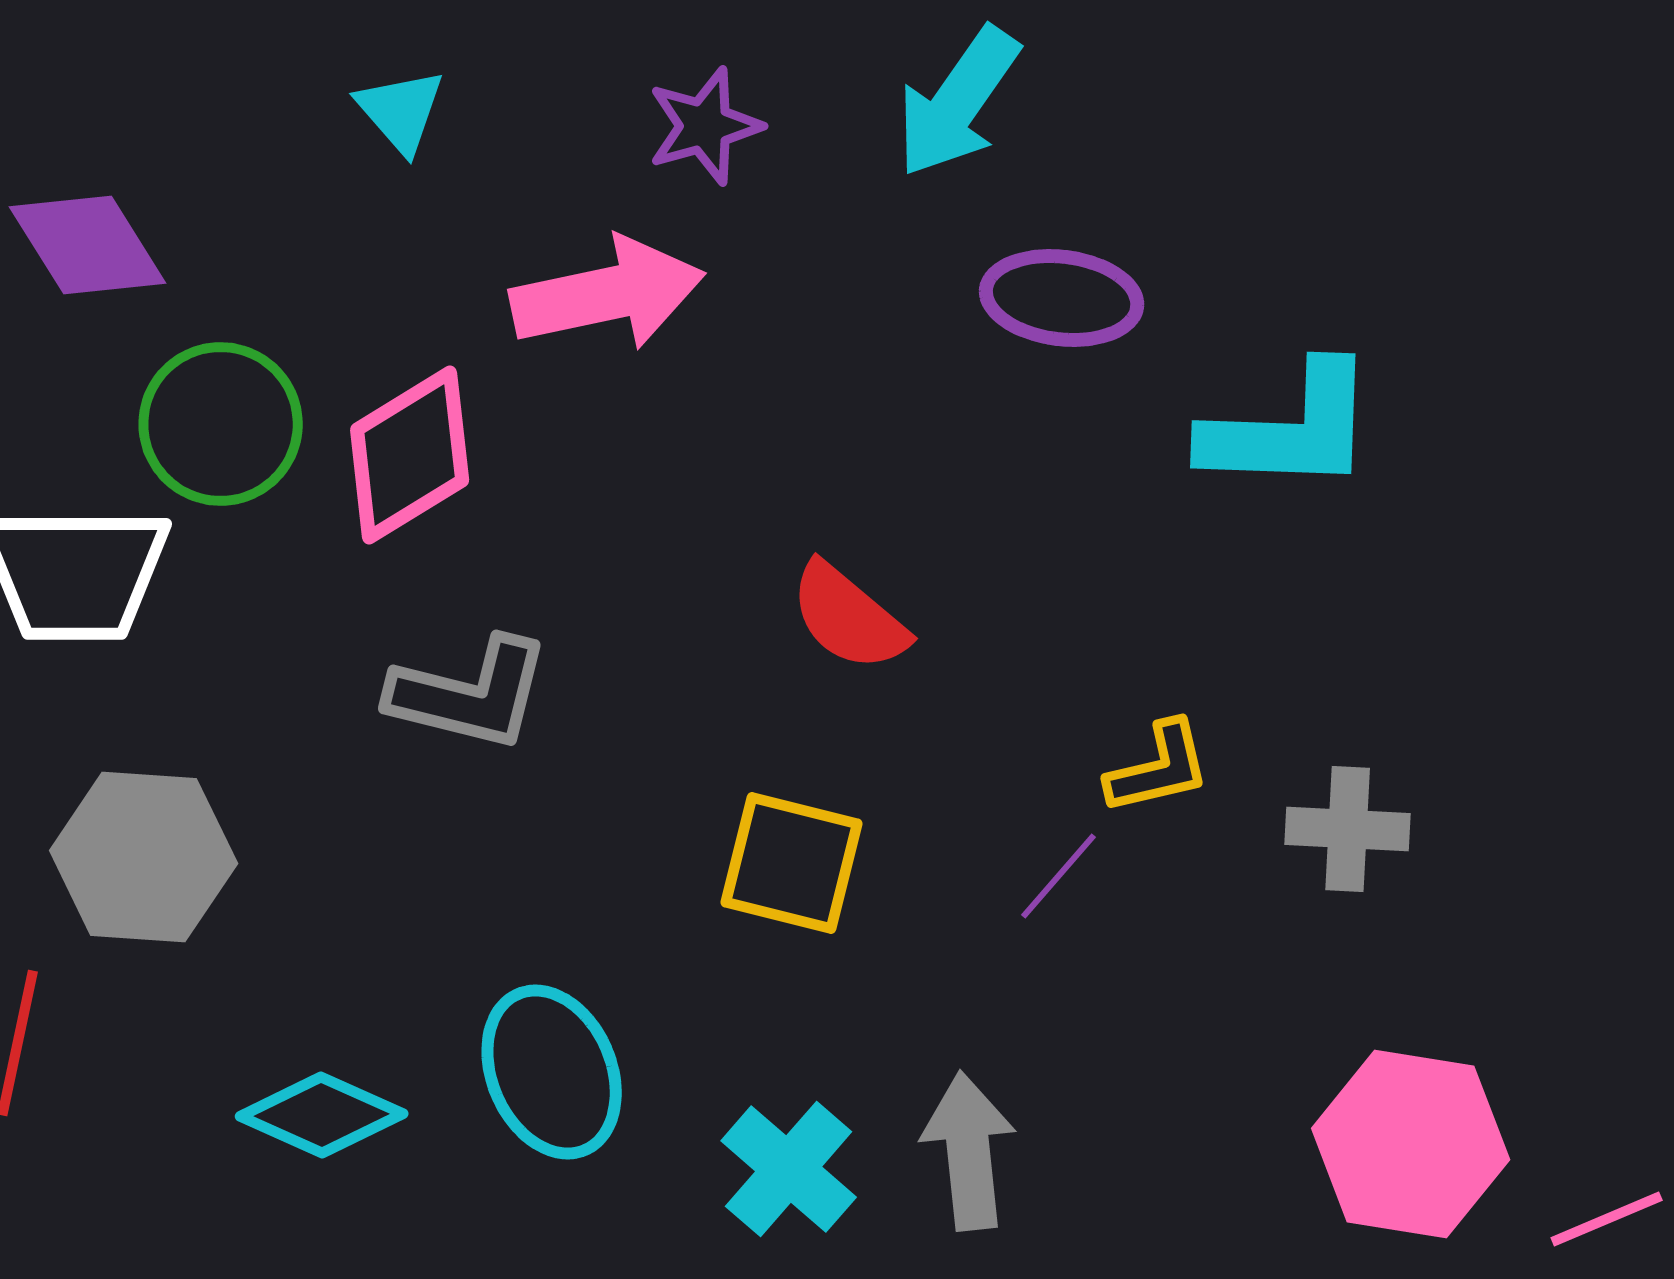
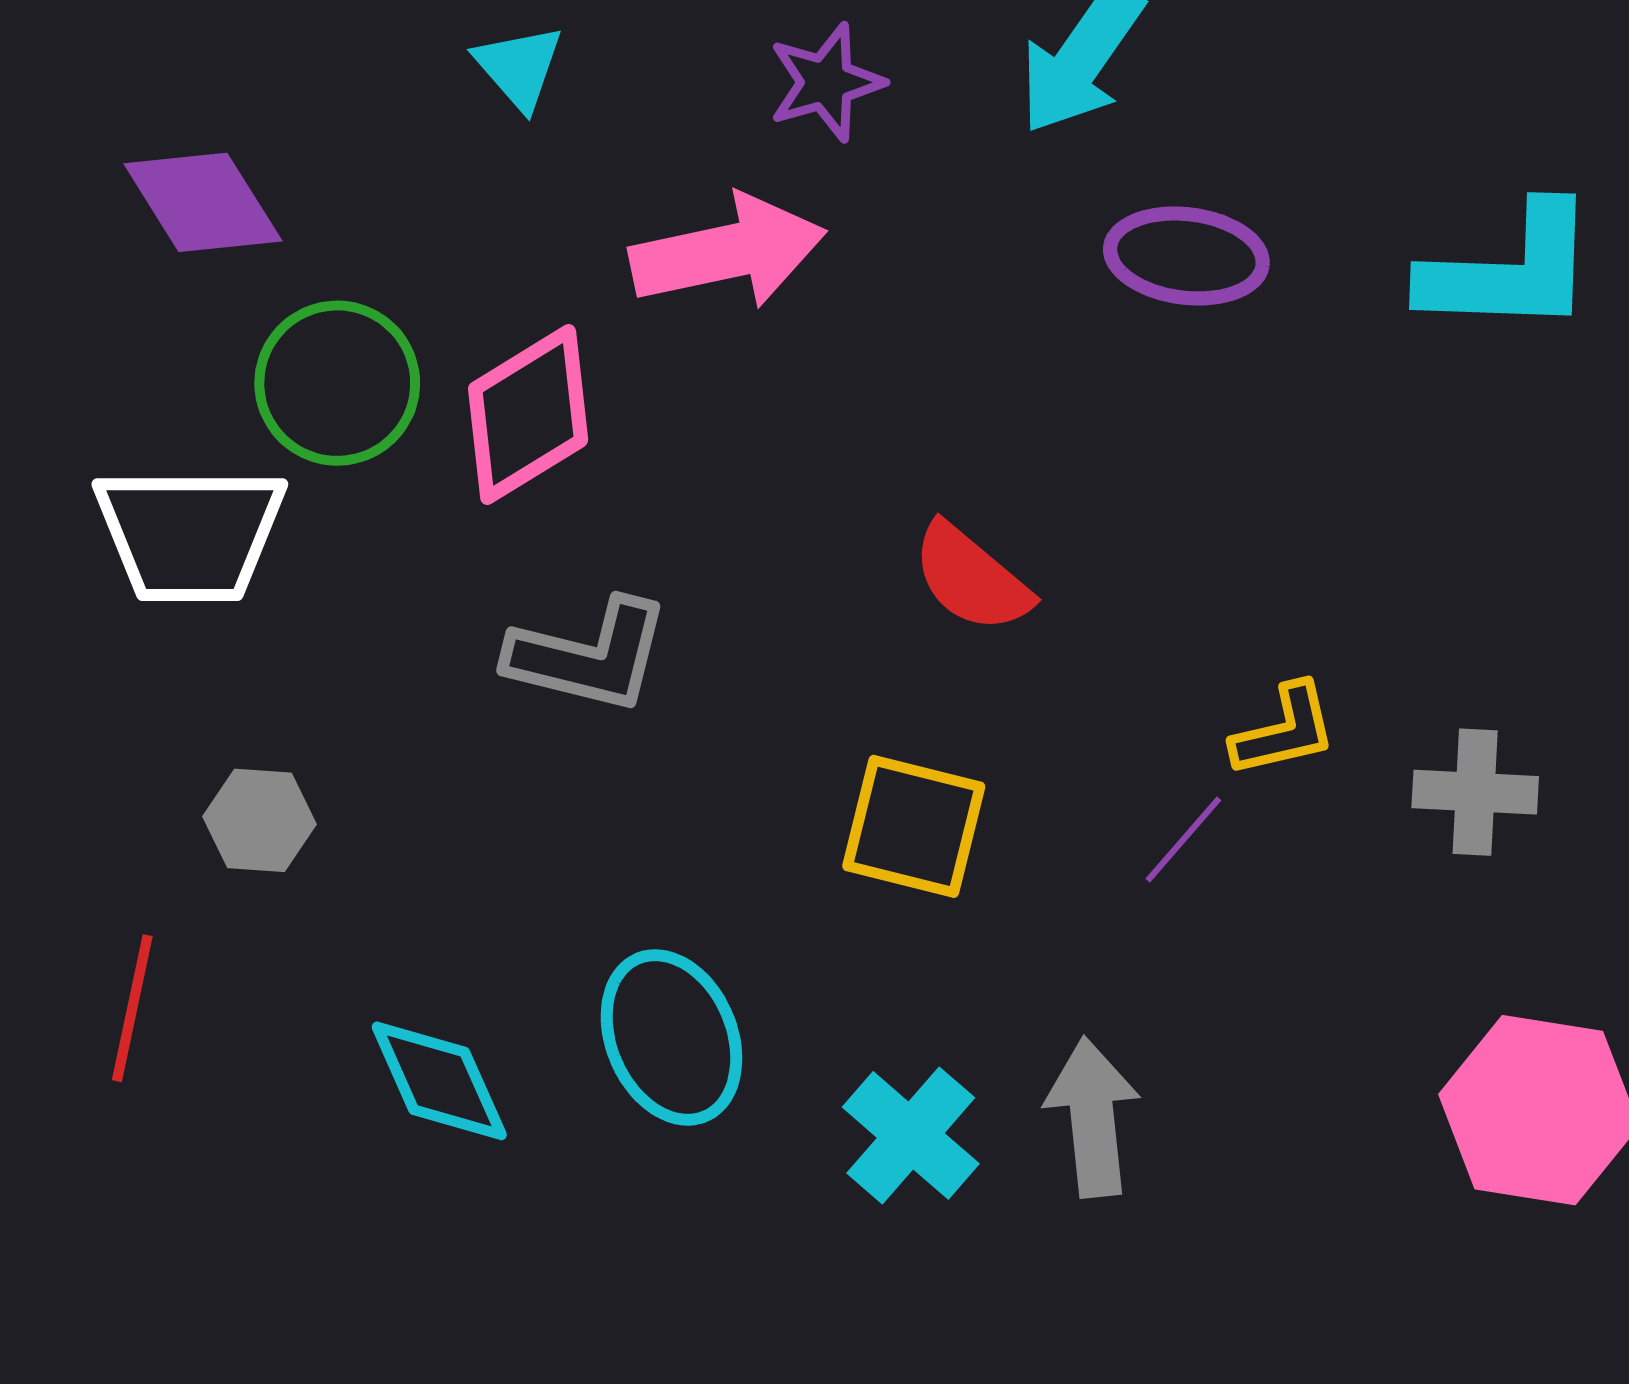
cyan L-shape: (1290, 429) -> (1509, 270), moved
gray hexagon: (144, 857) -> (259, 820), size x0.6
cyan diamond: (322, 1115) -> (439, 1081), turned 42

